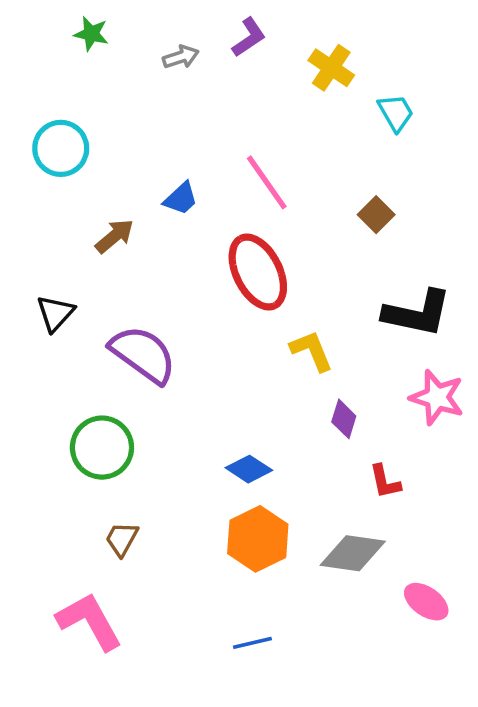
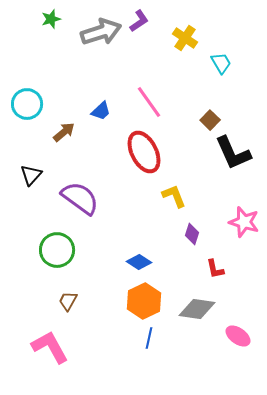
green star: (91, 34) -> (51, 19), turned -30
gray arrow: (181, 57) -> (101, 32), size x2.0
cyan circle: (61, 148) -> (27, 104), moved
black L-shape: (417, 313) -> (233, 153), moved, turned 54
blue line: (252, 643) -> (149, 338), moved, turned -65

